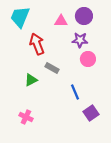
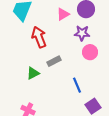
pink triangle: (61, 21) -> (63, 14), turned -32
gray rectangle: (52, 68) -> (54, 61), turned -56

